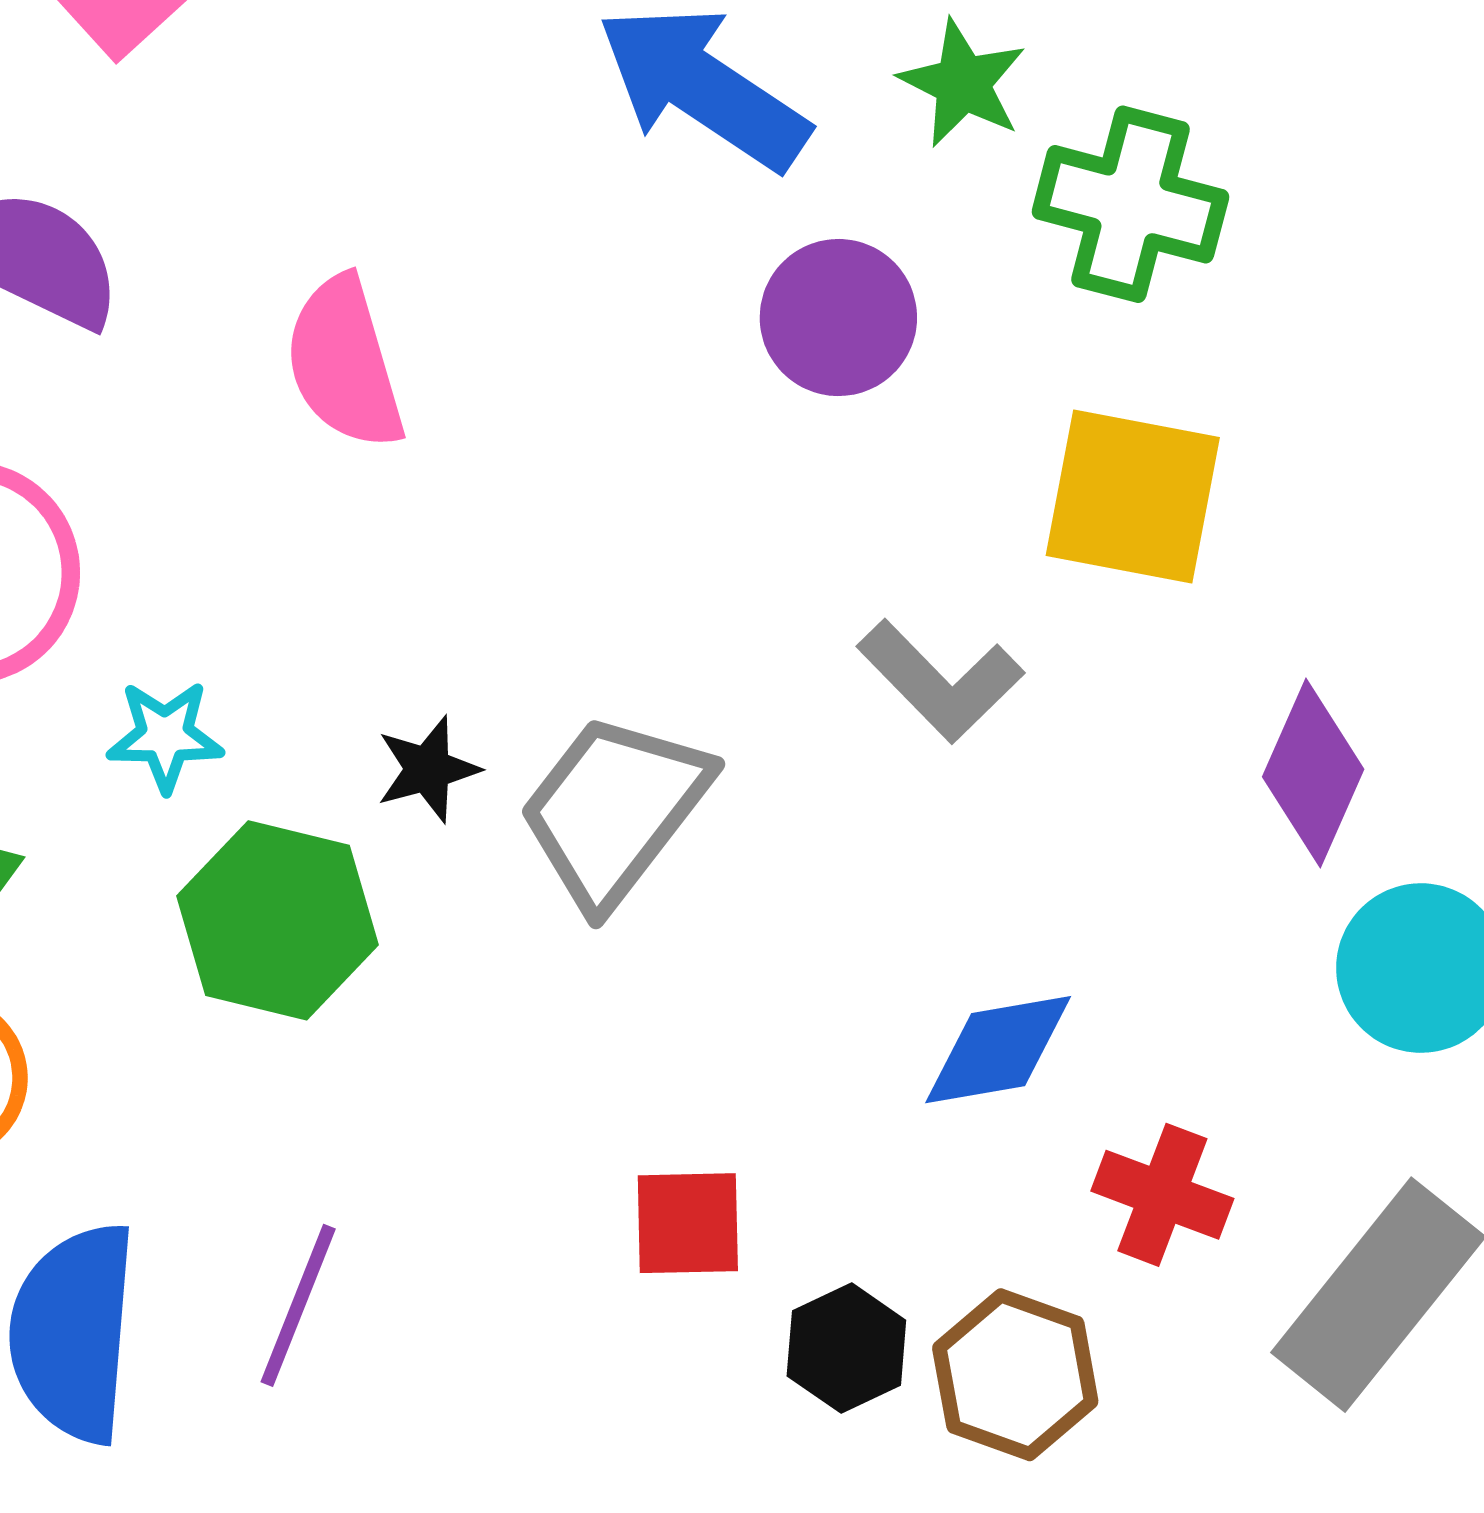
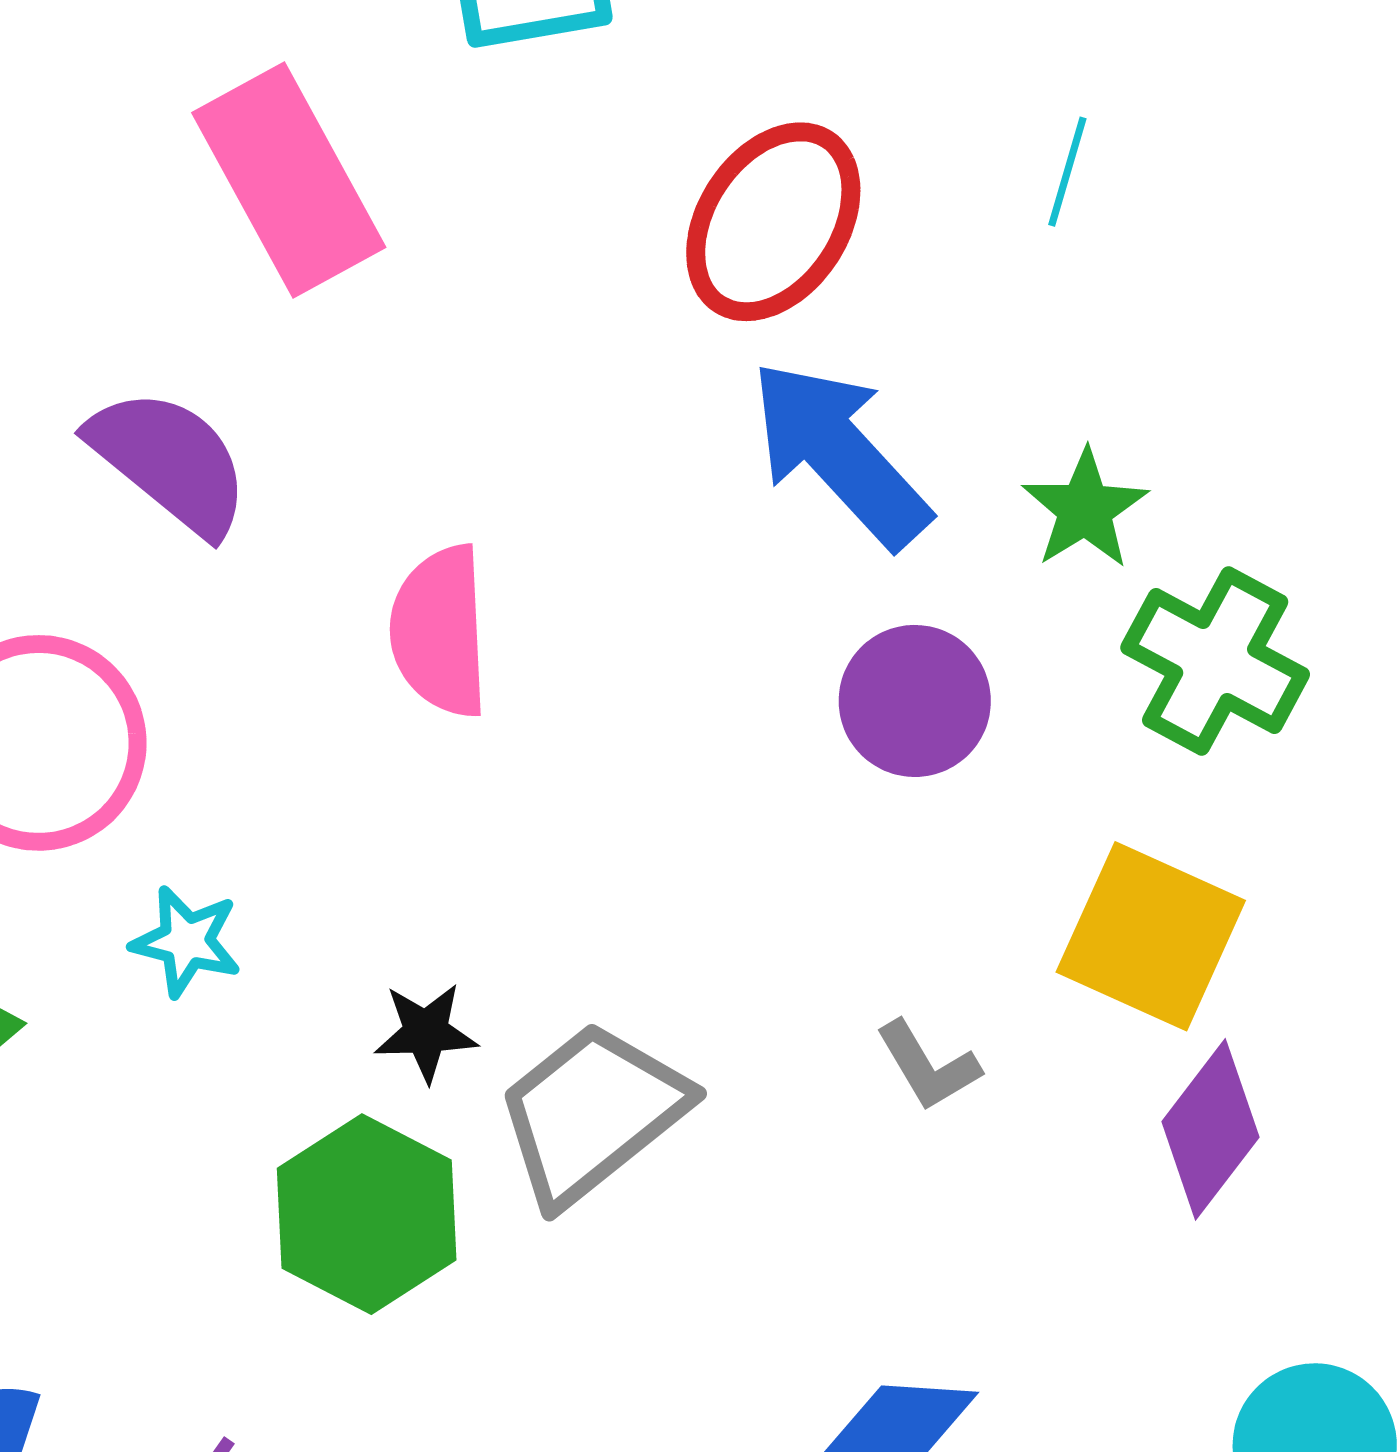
gray L-shape: (940, 681) -> (928, 1066), size x0.7
purple diamond: (1313, 773) -> (1210, 1129), moved
green hexagon: (277, 920) -> (367, 1214), moved

